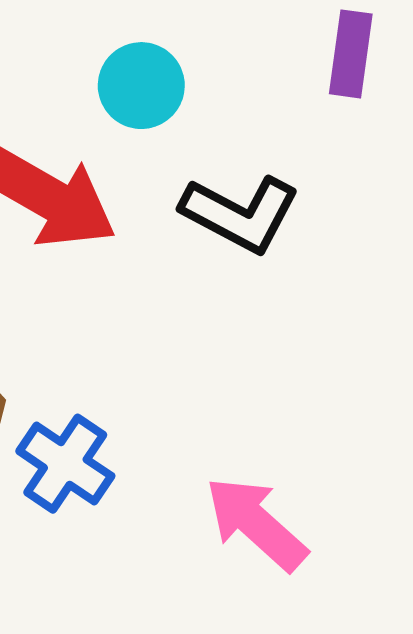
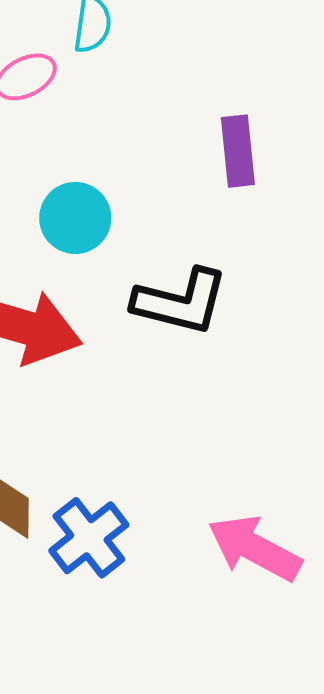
blue cross: (65, 464) -> (89, 538), turned 32

